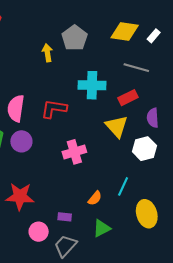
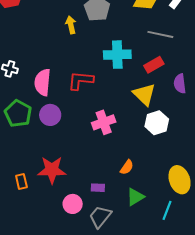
white hexagon: (144, 149) -> (157, 123), moved
cyan line: (123, 186) -> (167, 210), moved

